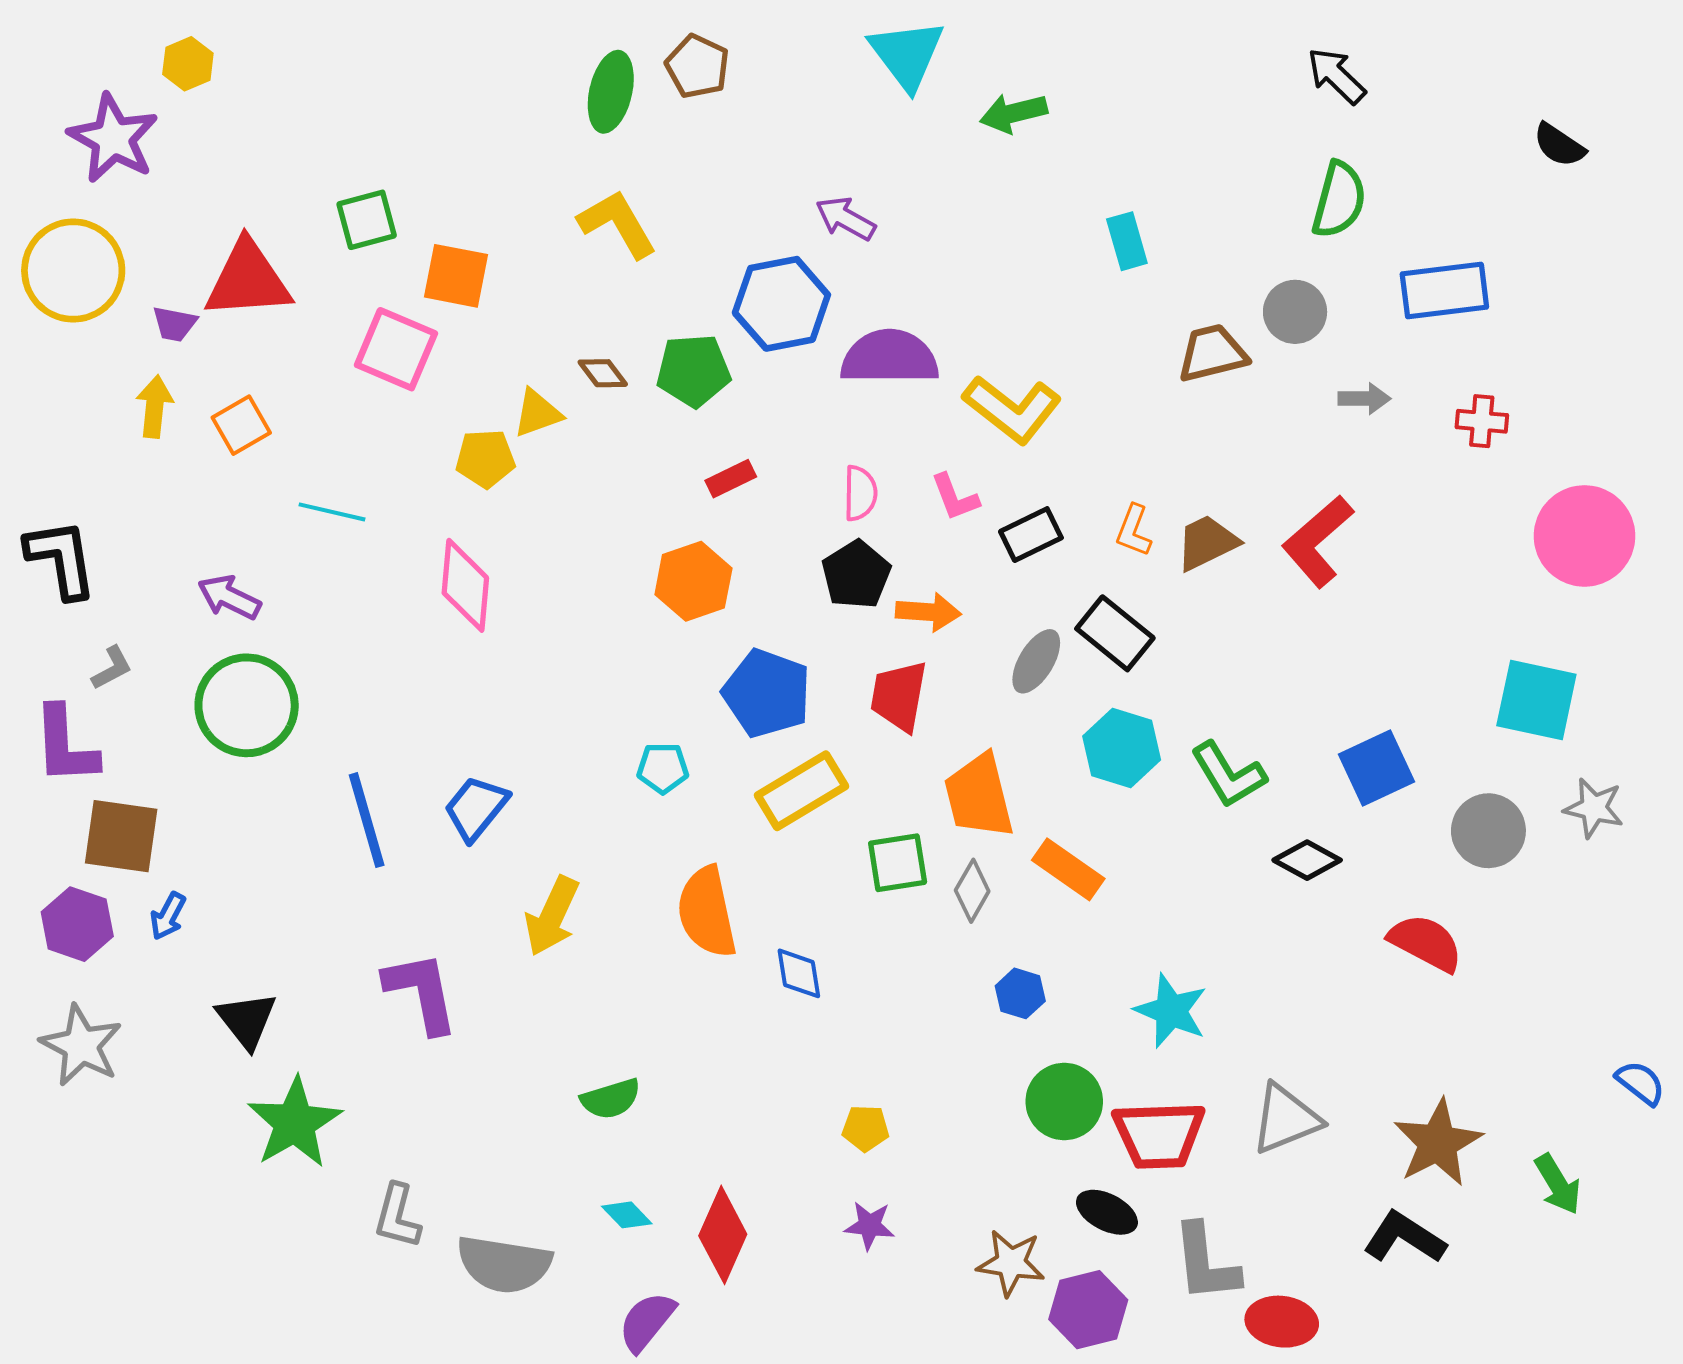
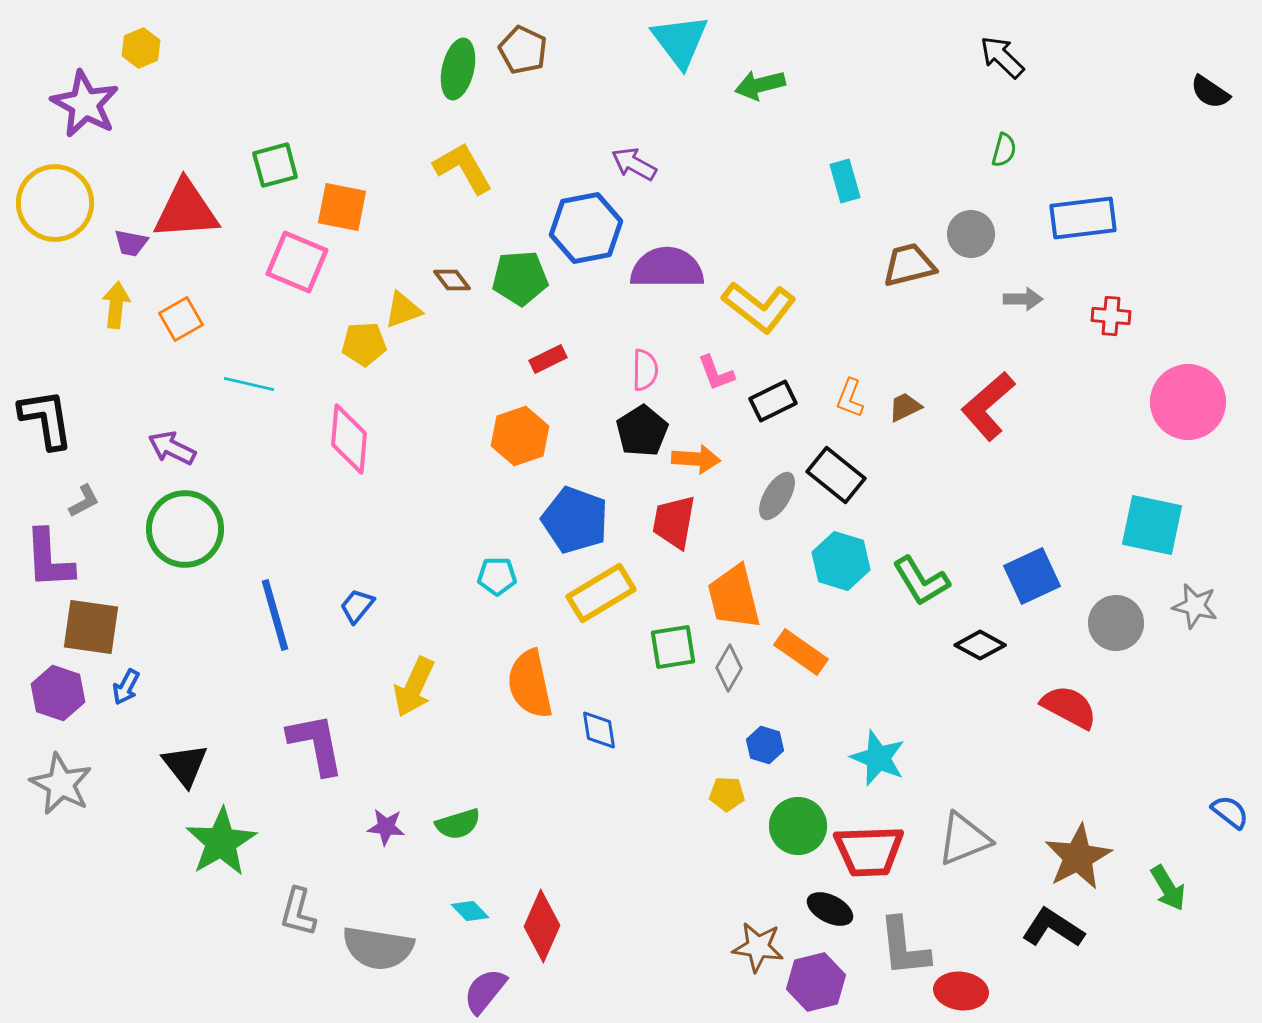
black semicircle: (1559, 145) -> (1210, 92), moved
green semicircle: (1339, 200) -> (1004, 150), size x0.6
brown trapezoid: (1207, 543) -> (905, 407), size x0.7
blue trapezoid: (476, 808) -> (357, 606), size x0.7
yellow pentagon: (866, 1128) -> (727, 794), moved
purple star: (870, 1226) -> (386, 827), moved

